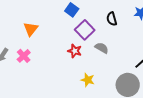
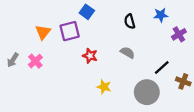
purple square: (85, 30) -> (70, 31), moved, turned 30
gray semicircle: (102, 48) -> (128, 53), moved

